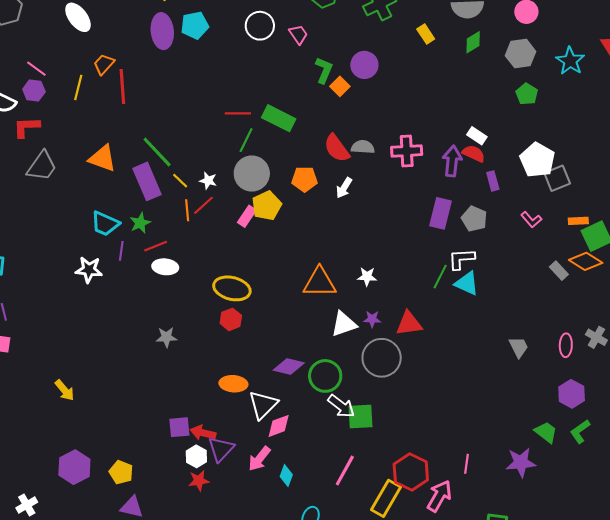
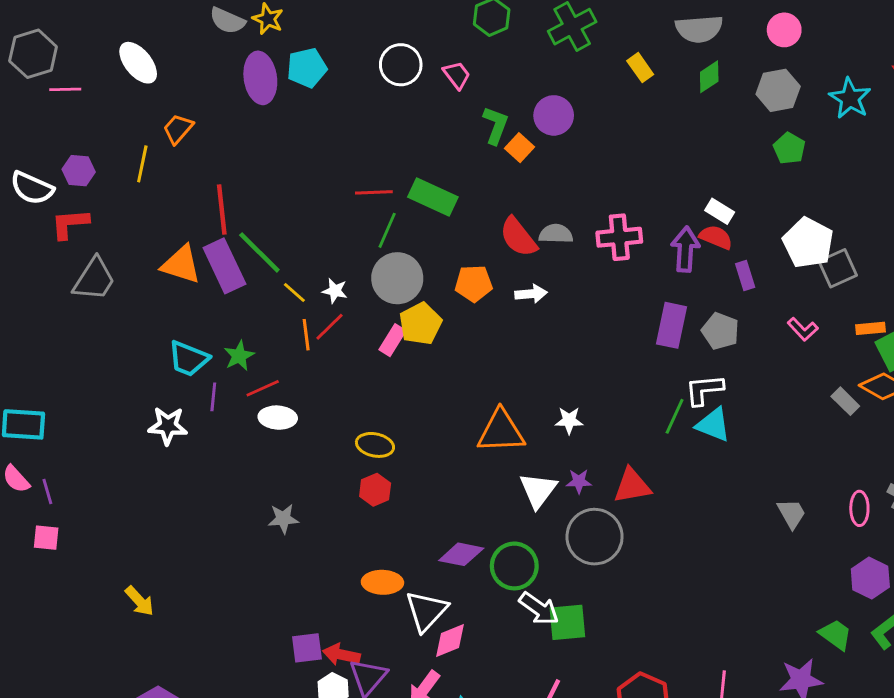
pink line: (36, 69) -> (65, 89), moved, turned -35
red line: (122, 87) -> (222, 210), moved
purple rectangle: (147, 181) -> (224, 266), moved
white arrow: (344, 188) -> (531, 294), turned -125
yellow ellipse: (232, 288) -> (375, 445), size x0.7
white triangle: (344, 324) -> (538, 490), turned -32

